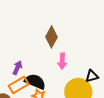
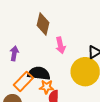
purple arrow: (17, 68) -> (14, 53), moved

